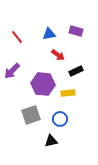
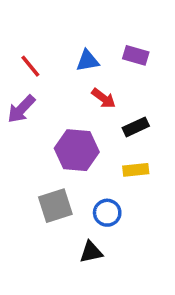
purple arrow: (12, 71) -> (21, 109), moved
yellow rectangle: (68, 93) -> (136, 170), moved

